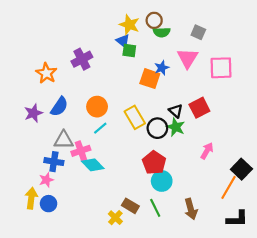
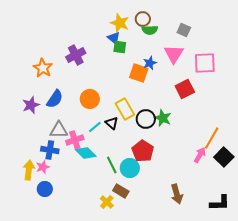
red square: (199, 108) -> (185, 89), moved
black triangle: (176, 111) -> (112, 123), moved
cyan line: (100, 128) -> (95, 127), moved
pink arrow: (207, 151) -> (200, 155), moved
cyan circle: (162, 181) -> (130, 168), moved
orange line: (229, 187) -> (212, 138), moved
yellow arrow: (31, 198) -> (29, 170), moved
green line: (155, 208) -> (112, 165), moved

